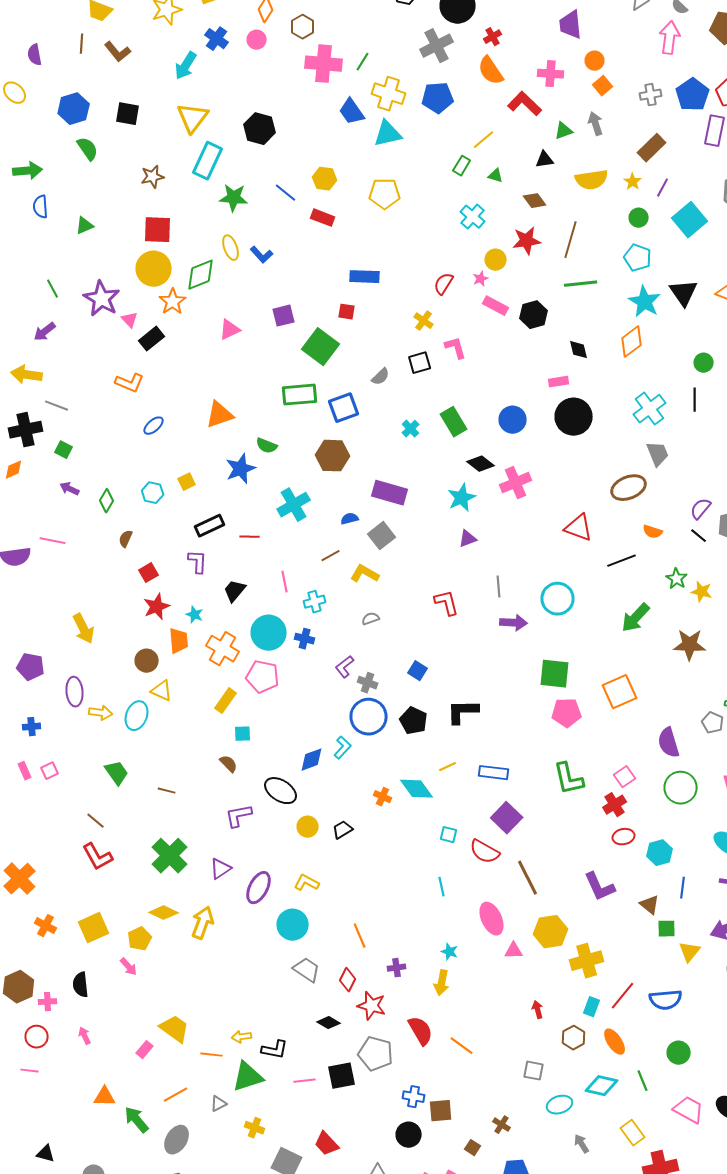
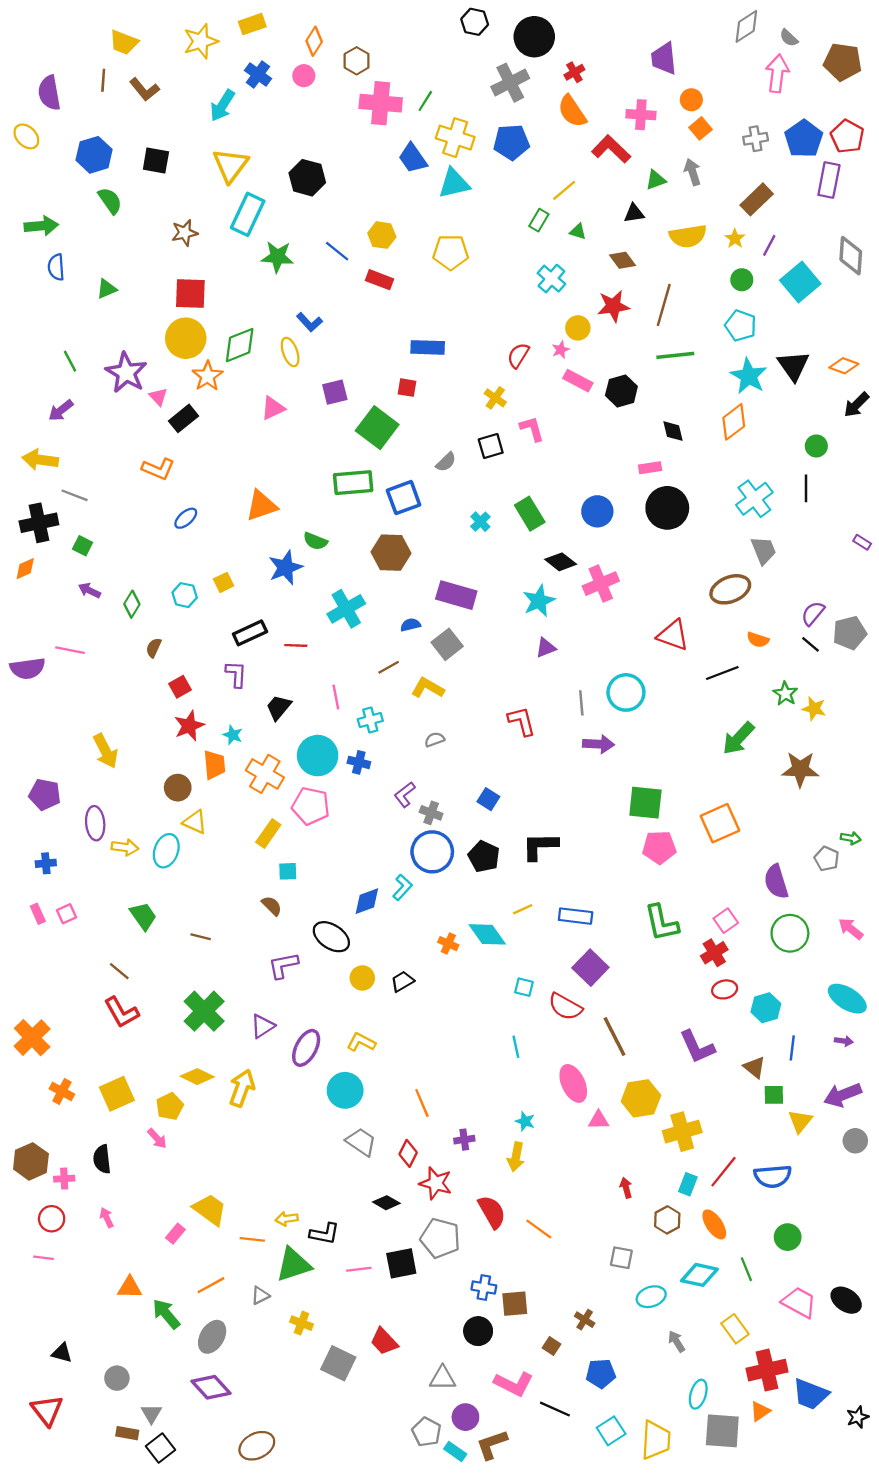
purple semicircle: (35, 55) -> (49, 93), size x1.4
yellow ellipse: (231, 248) -> (290, 352), moved
cyan circle: (558, 599) -> (626, 692), moved

